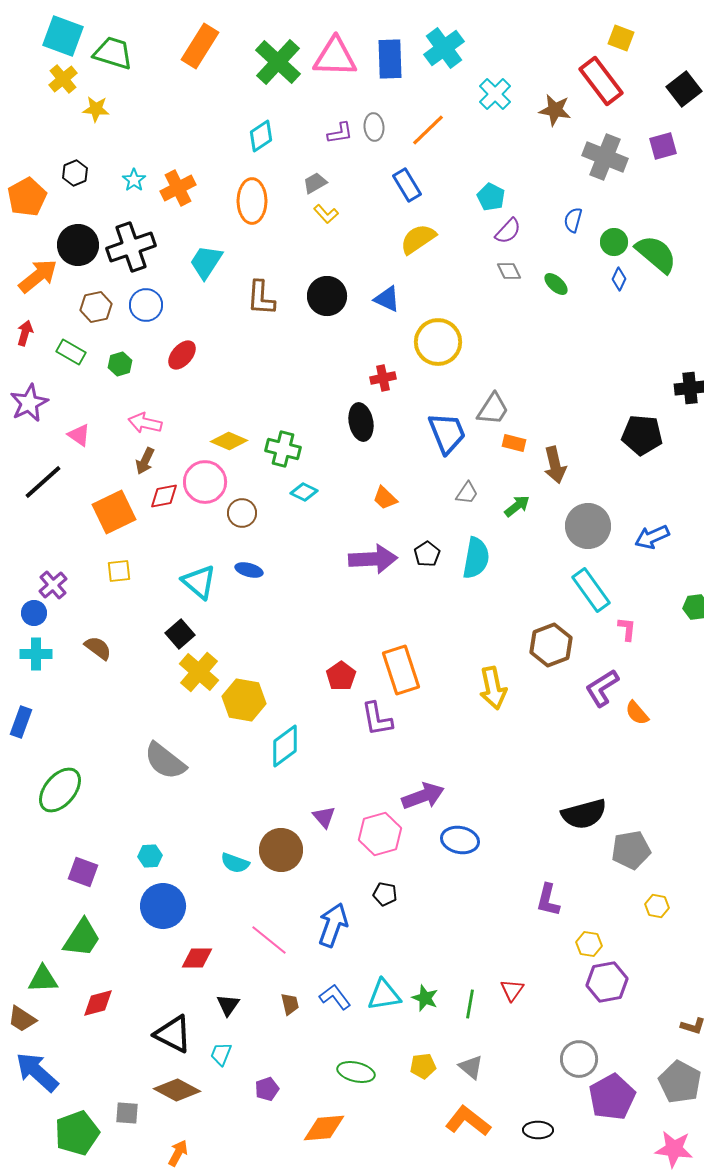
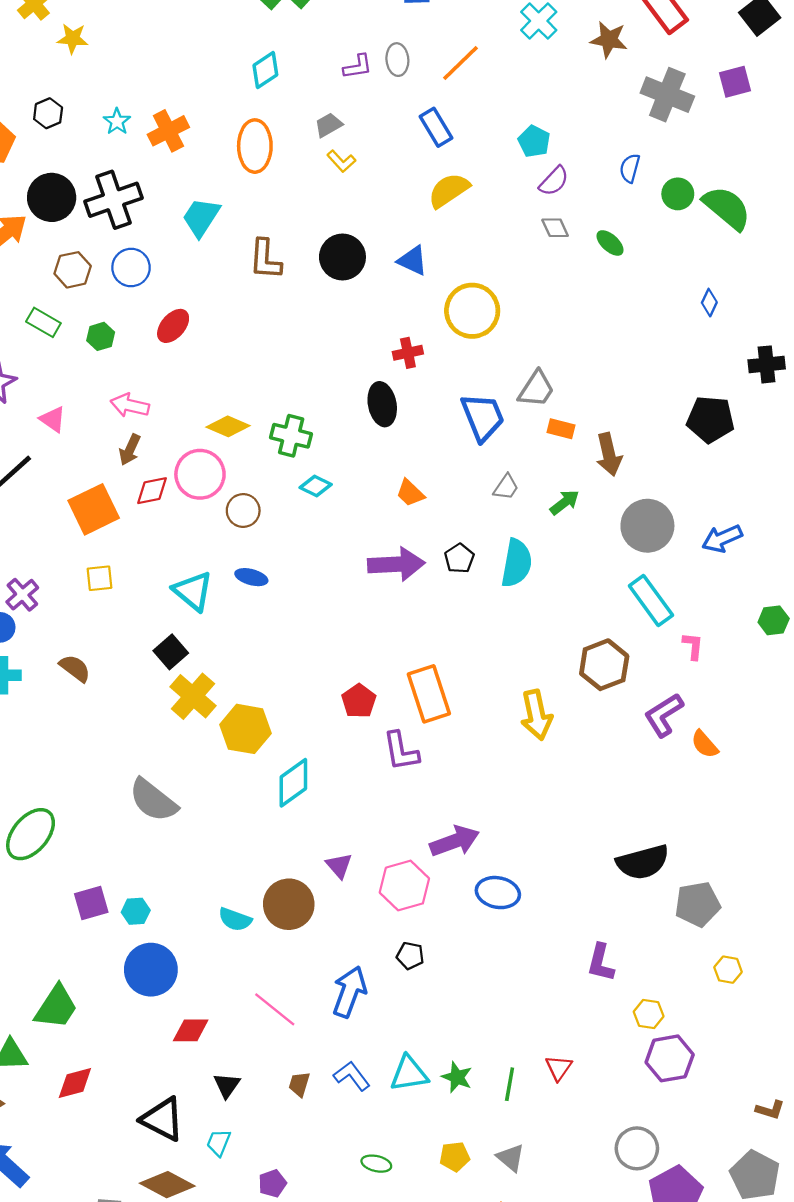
blue diamond: (619, 279) -> (709, 303), moved
purple square: (83, 872) -> (91, 903), moved, turned -36
brown trapezoid: (290, 1004) -> (299, 1084), turned -150
green ellipse: (356, 1072) -> (376, 1164), size x0.7

